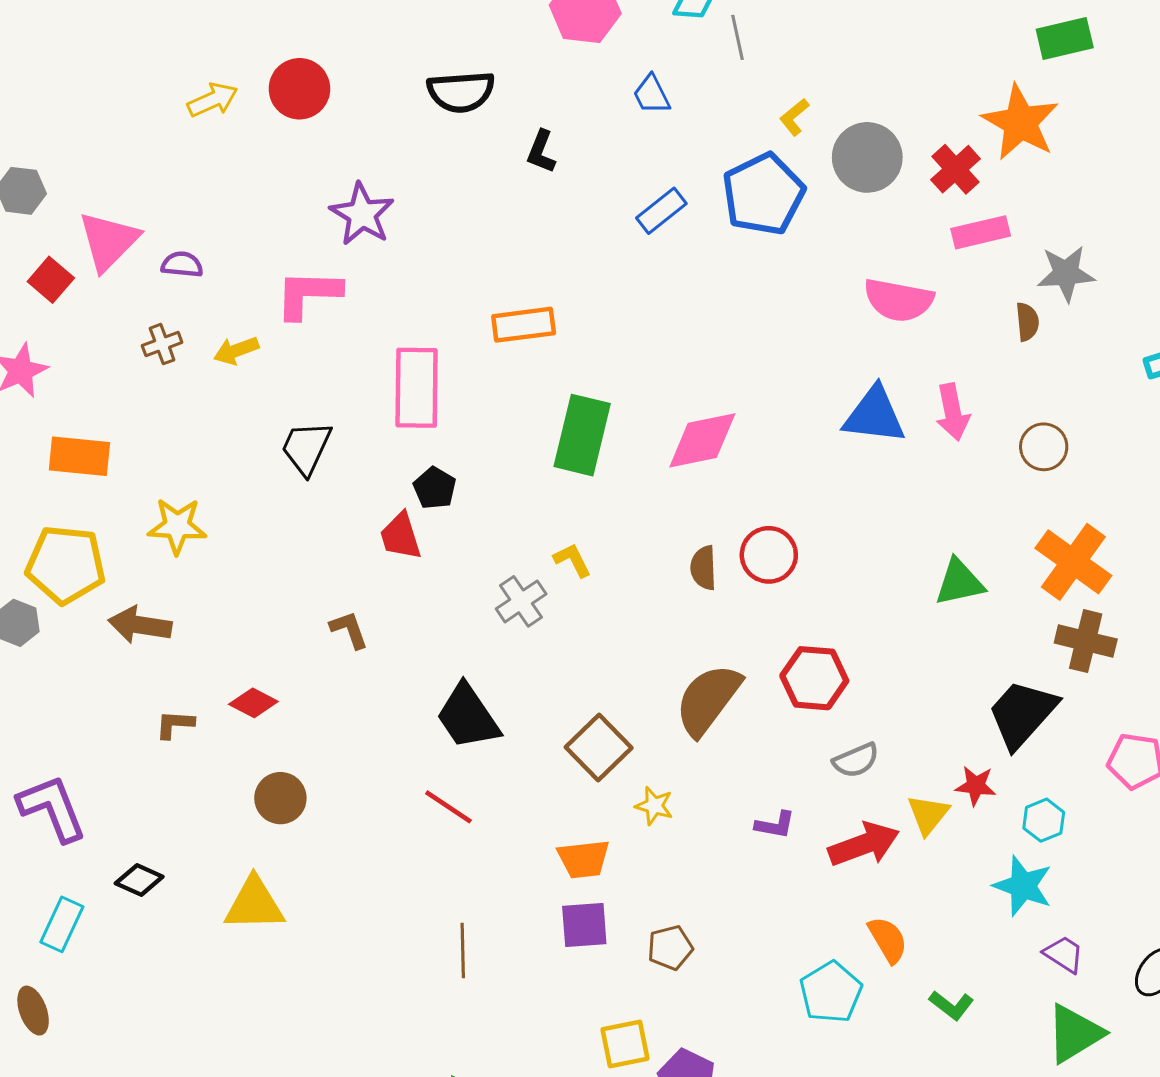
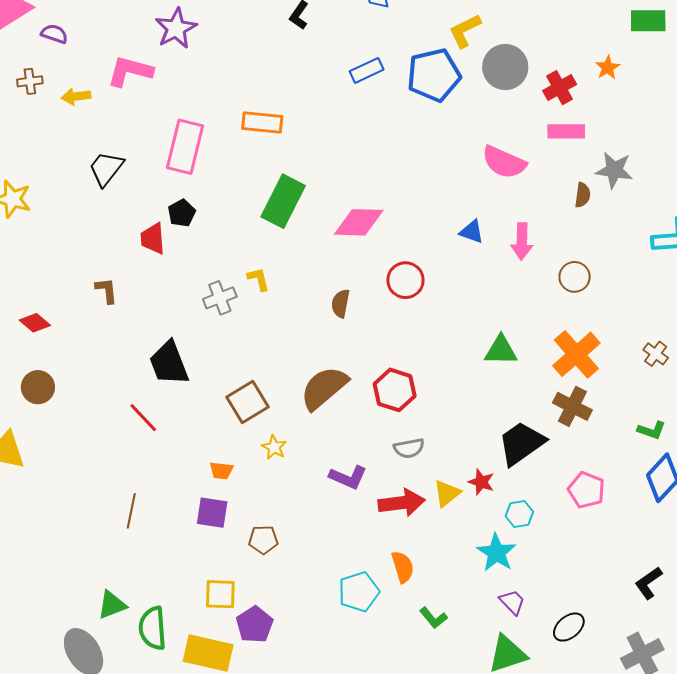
yellow L-shape: (794, 117) -> (465, 31), size x1.5
orange star: (1020, 122) -> (608, 67), size x0.5
blue triangle: (874, 415) -> (472, 232), size x0.6
red circle: (769, 555) -> (405, 280), moved
purple L-shape: (775, 825) -> (348, 477), size x1.4
orange trapezoid: (584, 859) -> (221, 471), size x0.7

